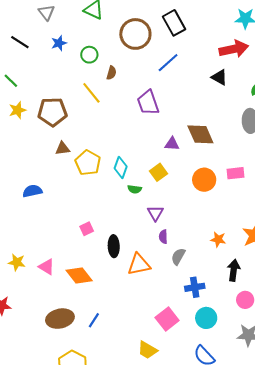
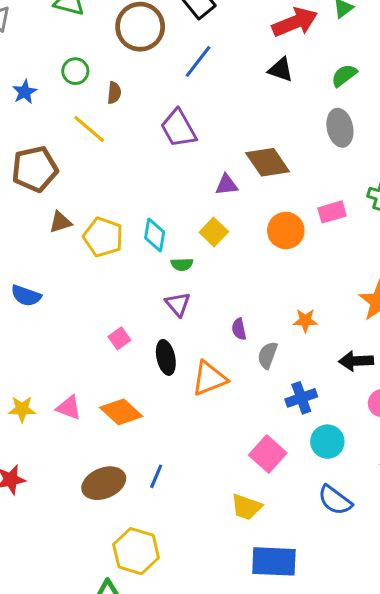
blue star: (59, 43) -> (25, 92), moved
blue semicircle: (32, 191) -> (26, 296), turned -138
purple triangle: (155, 213) -> (178, 304), moved
orange star: (218, 239) -> (305, 320), moved
black arrow: (234, 270) -> (356, 361), turned -90

